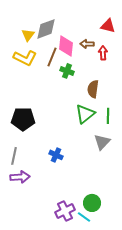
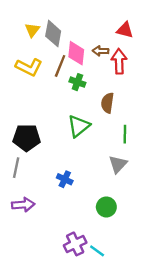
gray diamond: (46, 29) -> (53, 34), turned -60
yellow triangle: (28, 35) -> (32, 30), moved
red arrow: (103, 53) -> (119, 61), size x1.5
green triangle: (85, 114) -> (79, 126), moved
gray line: (14, 156) -> (16, 168), moved
green circle: (92, 203) -> (106, 207), moved

